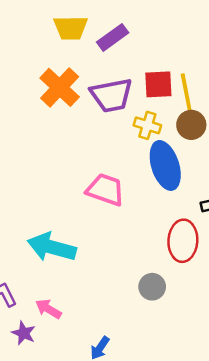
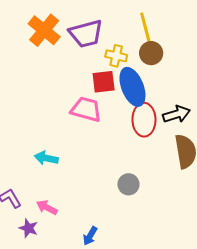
red square: (158, 84) -> (104, 82), moved
red ellipse: (183, 241) -> (144, 120), moved
cyan arrow: (52, 247) -> (46, 158), size x0.6

